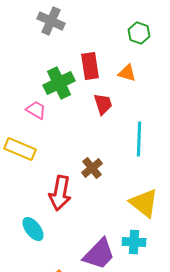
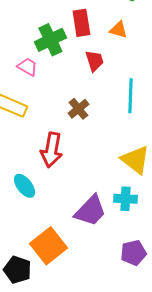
brown cross: (92, 168) -> (78, 109), moved

